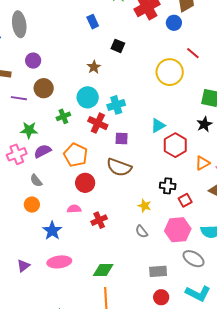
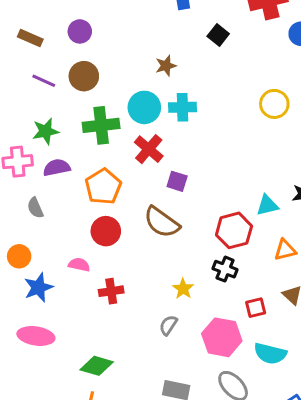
black square: (118, 46) -> (218, 35), moved
yellow circle: (170, 72) -> (274, 104), size x0.7
cyan cross: (116, 105) -> (182, 107), moved
green cross: (63, 116) -> (101, 125), size x1.6
cyan triangle: (158, 126) -> (267, 205), moved
green star: (29, 130) -> (46, 131), turned -30
red hexagon: (175, 145) -> (234, 230), moved
red square: (185, 200) -> (256, 308), moved
orange circle: (32, 205) -> (19, 256), moved
gray semicircle: (142, 232) -> (168, 325), turned 56

